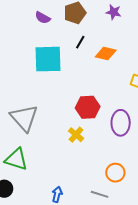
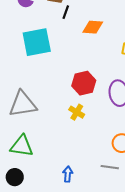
black line: (80, 42) -> (66, 12), moved
gray triangle: (24, 118) -> (23, 104), turned -48

